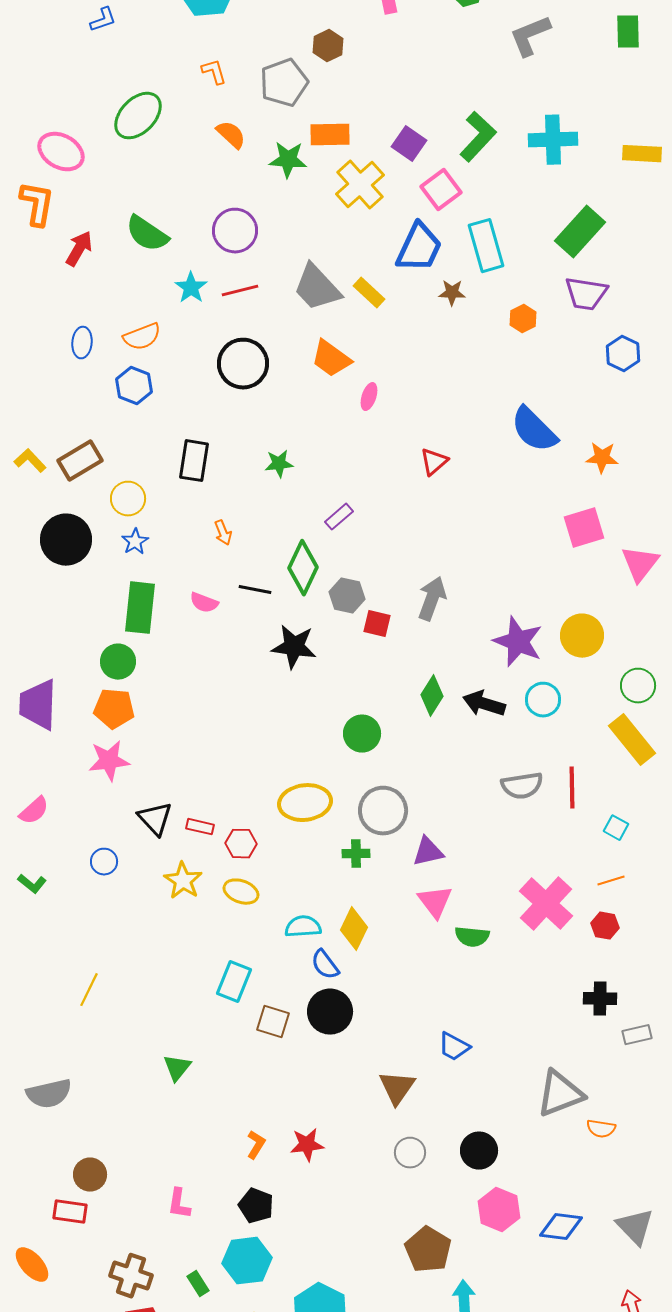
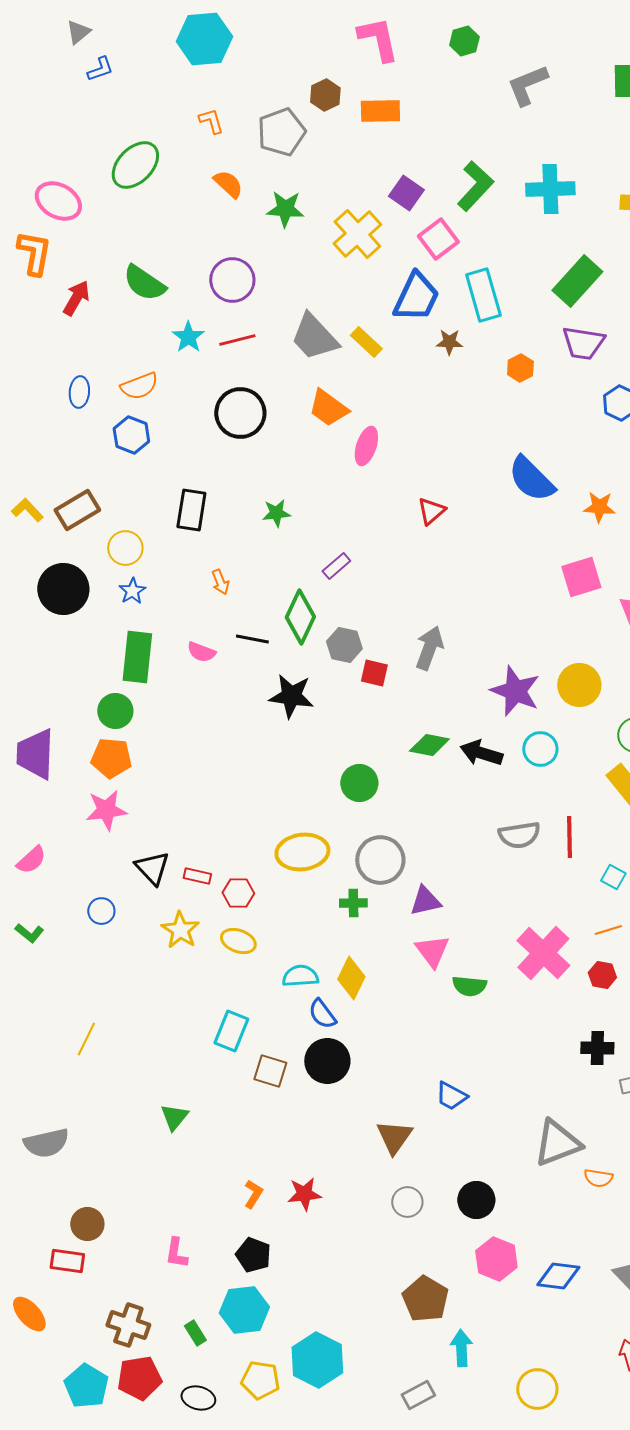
orange rectangle: (330, 135) -> (380, 111), moved
pink ellipse: (369, 397) -> (366, 446), size x1.4
green diamond: (432, 696) -> (429, 745), turned 69

